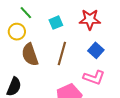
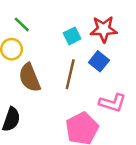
cyan square: (56, 23) -> (72, 36), moved
blue square: (96, 50) -> (99, 61), moved

